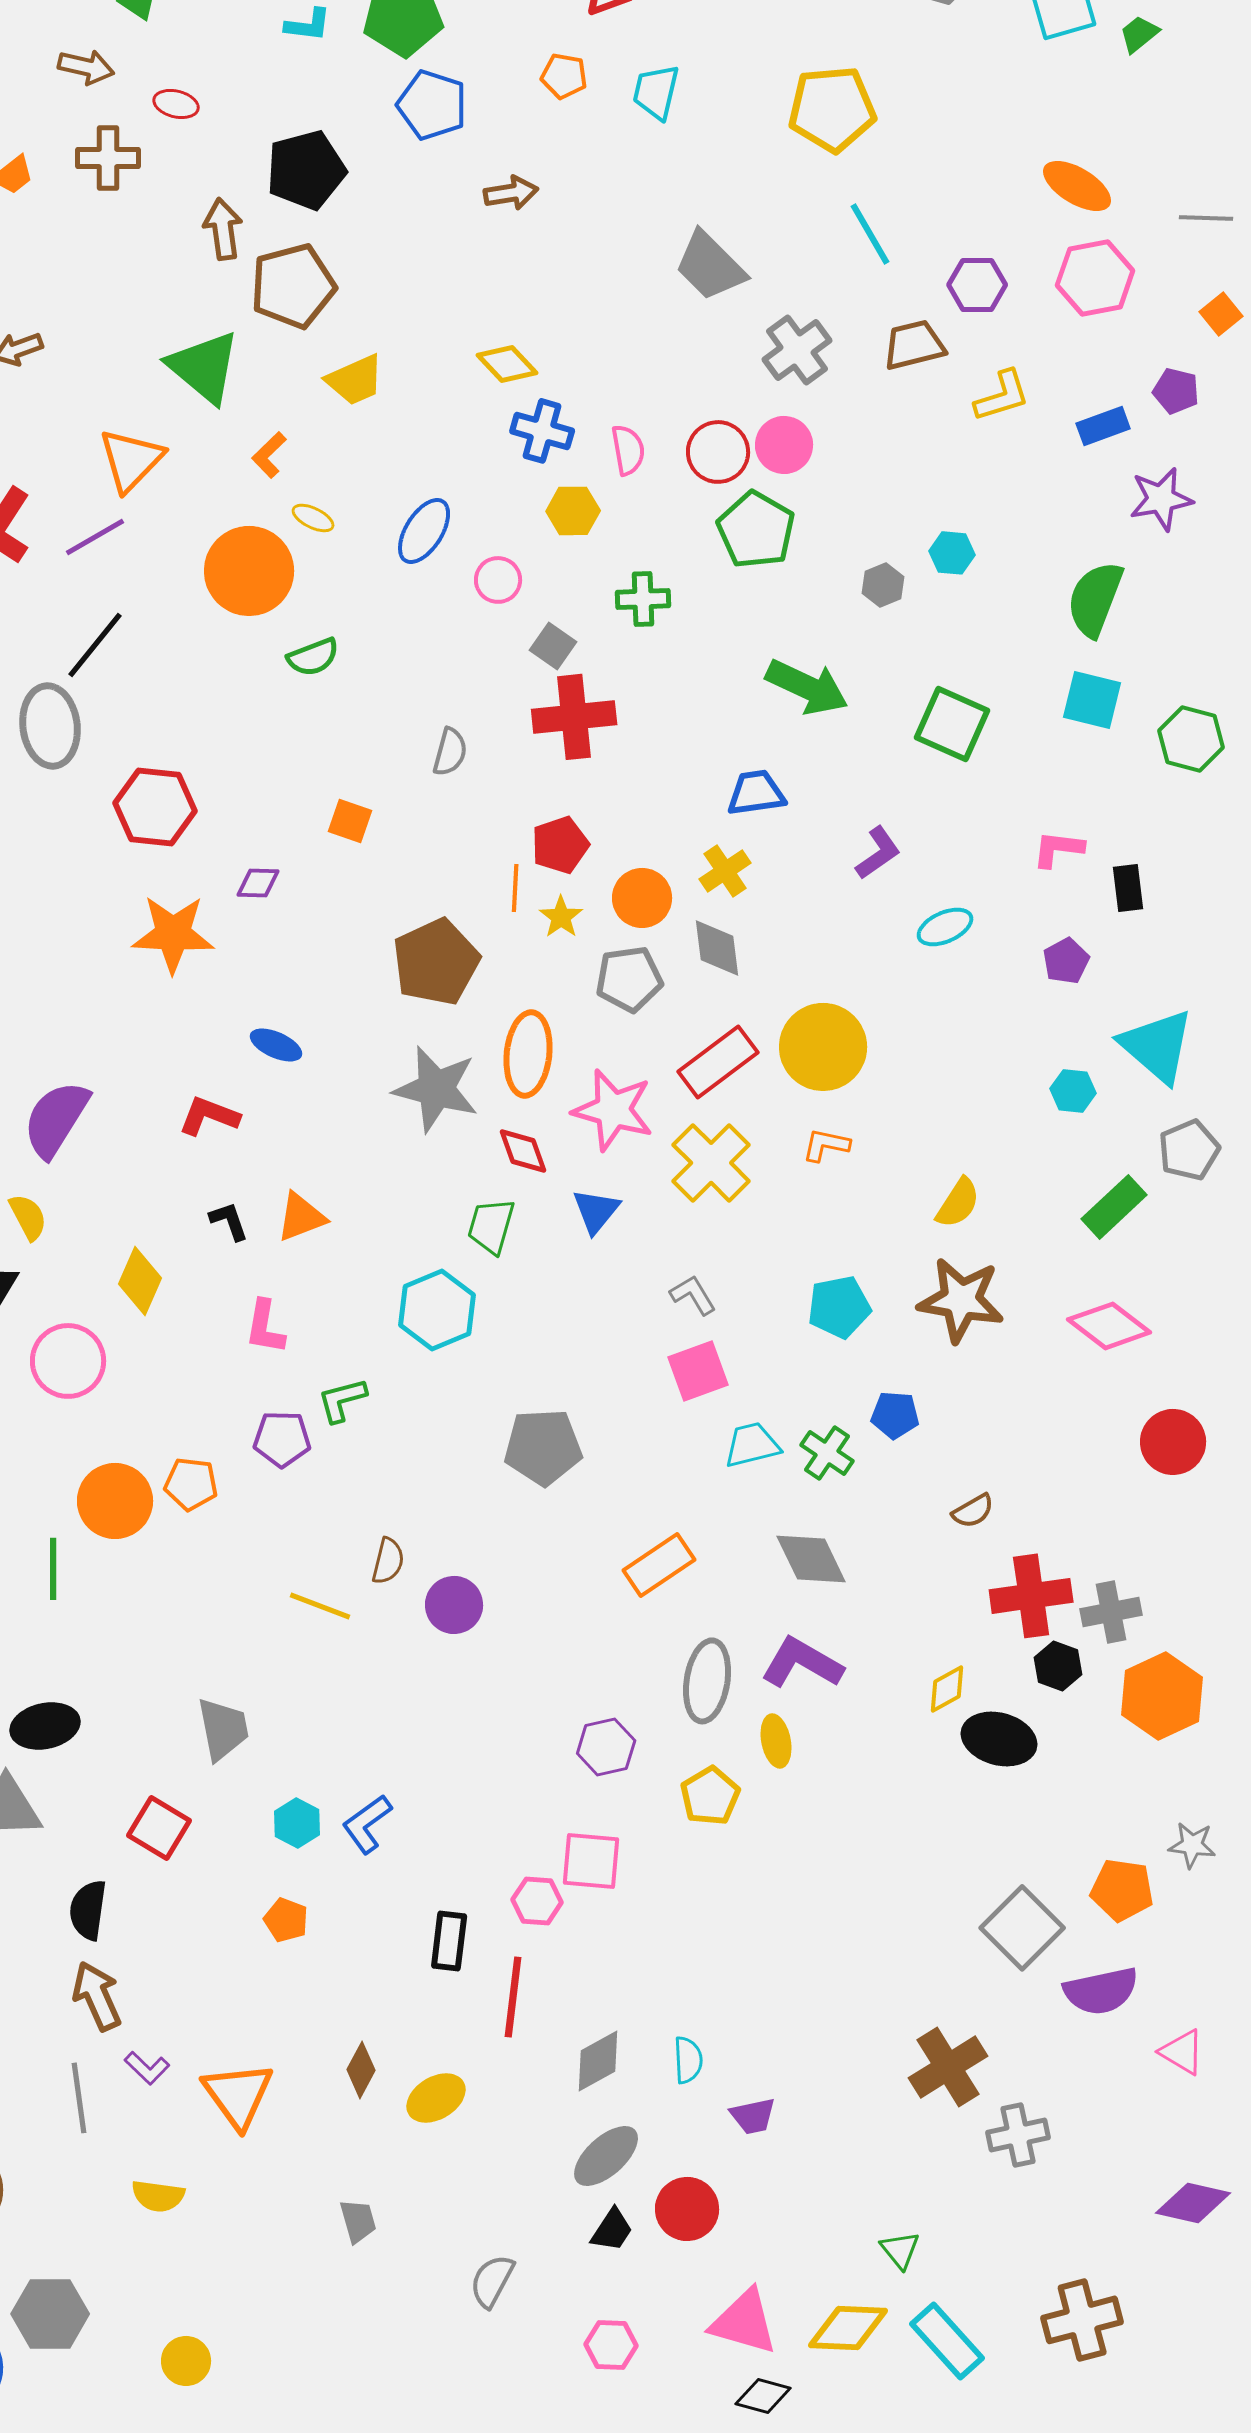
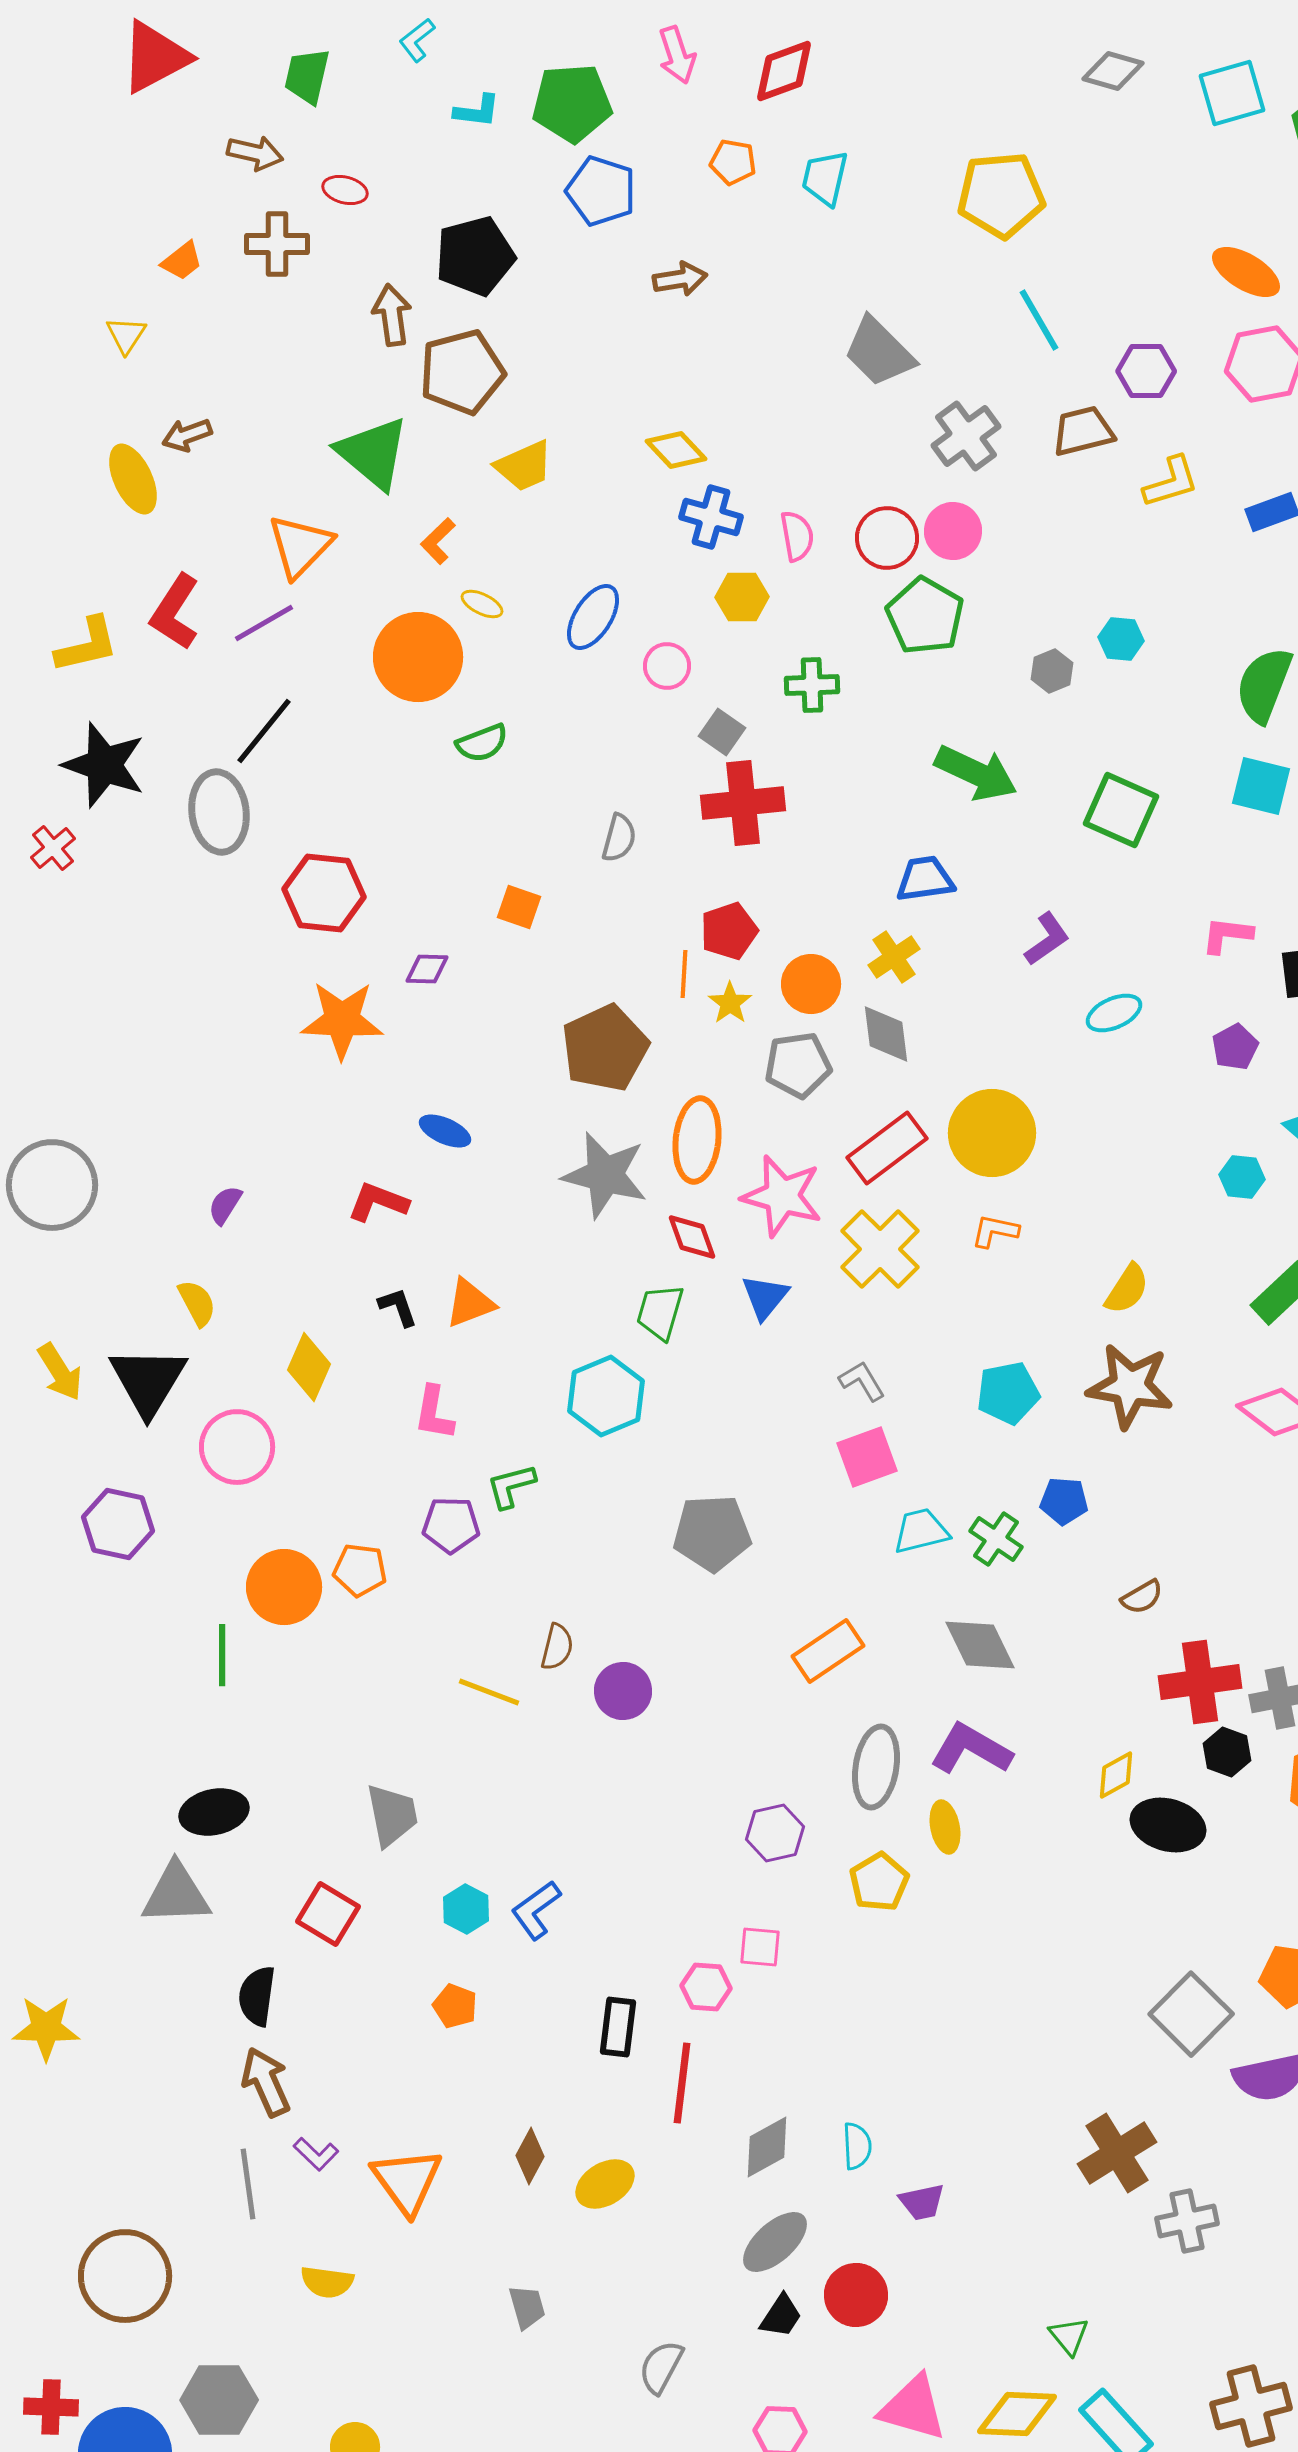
purple semicircle: (56, 1119) -> (225, 1205), size x0.5
pink square: (591, 1861) -> (760, 1947), size x0.7

